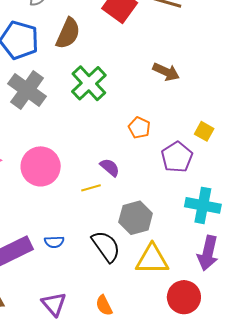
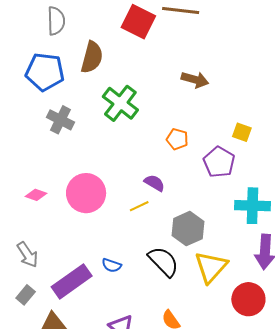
gray cross: (27, 90) -> (60, 120), size x0.7
blue semicircle: (54, 242) -> (112, 265), turned 30
yellow triangle: (152, 259) -> (211, 267), turned -39

